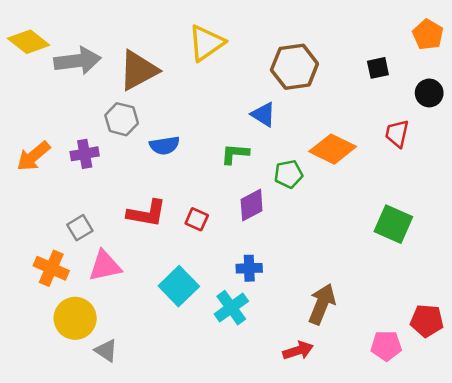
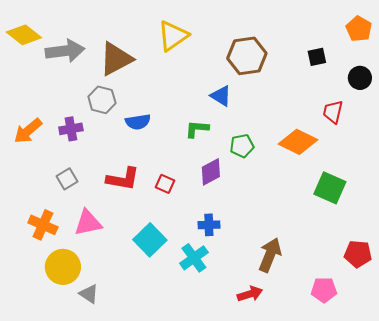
orange diamond: (333, 149) -> (298, 142), moved
gray square: (80, 228) -> (67, 179), moved
red pentagon: (427, 321) -> (358, 254), moved

